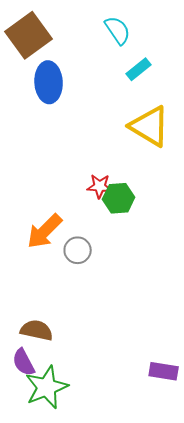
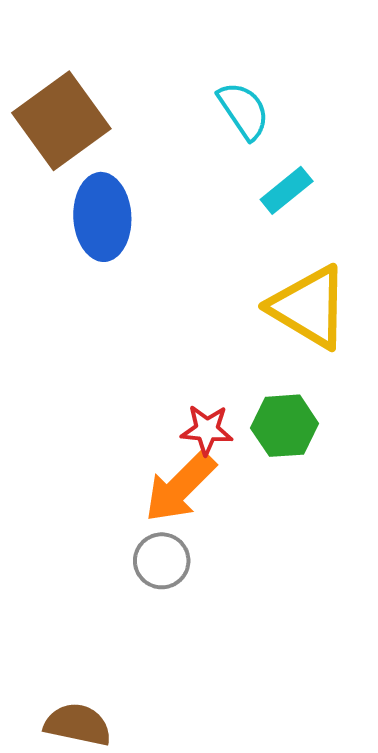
green hexagon: (119, 198) -> (285, 426), moved
orange arrow: (45, 231) -> (180, 487), moved

